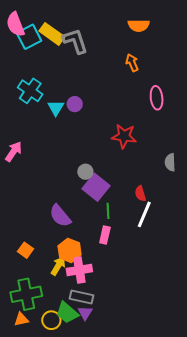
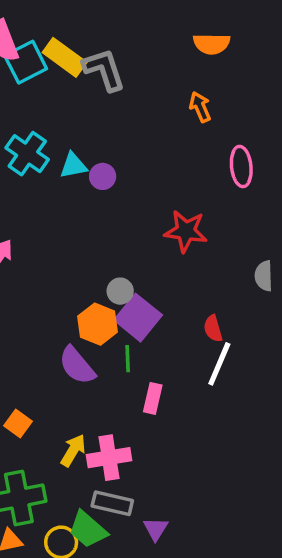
cyan triangle: (56, 108) -> (73, 166), moved, turned 48
green line: (108, 211) -> (128, 359), moved
orange hexagon: (70, 250) -> (98, 324), moved
purple triangle: (85, 313) -> (156, 529), moved

